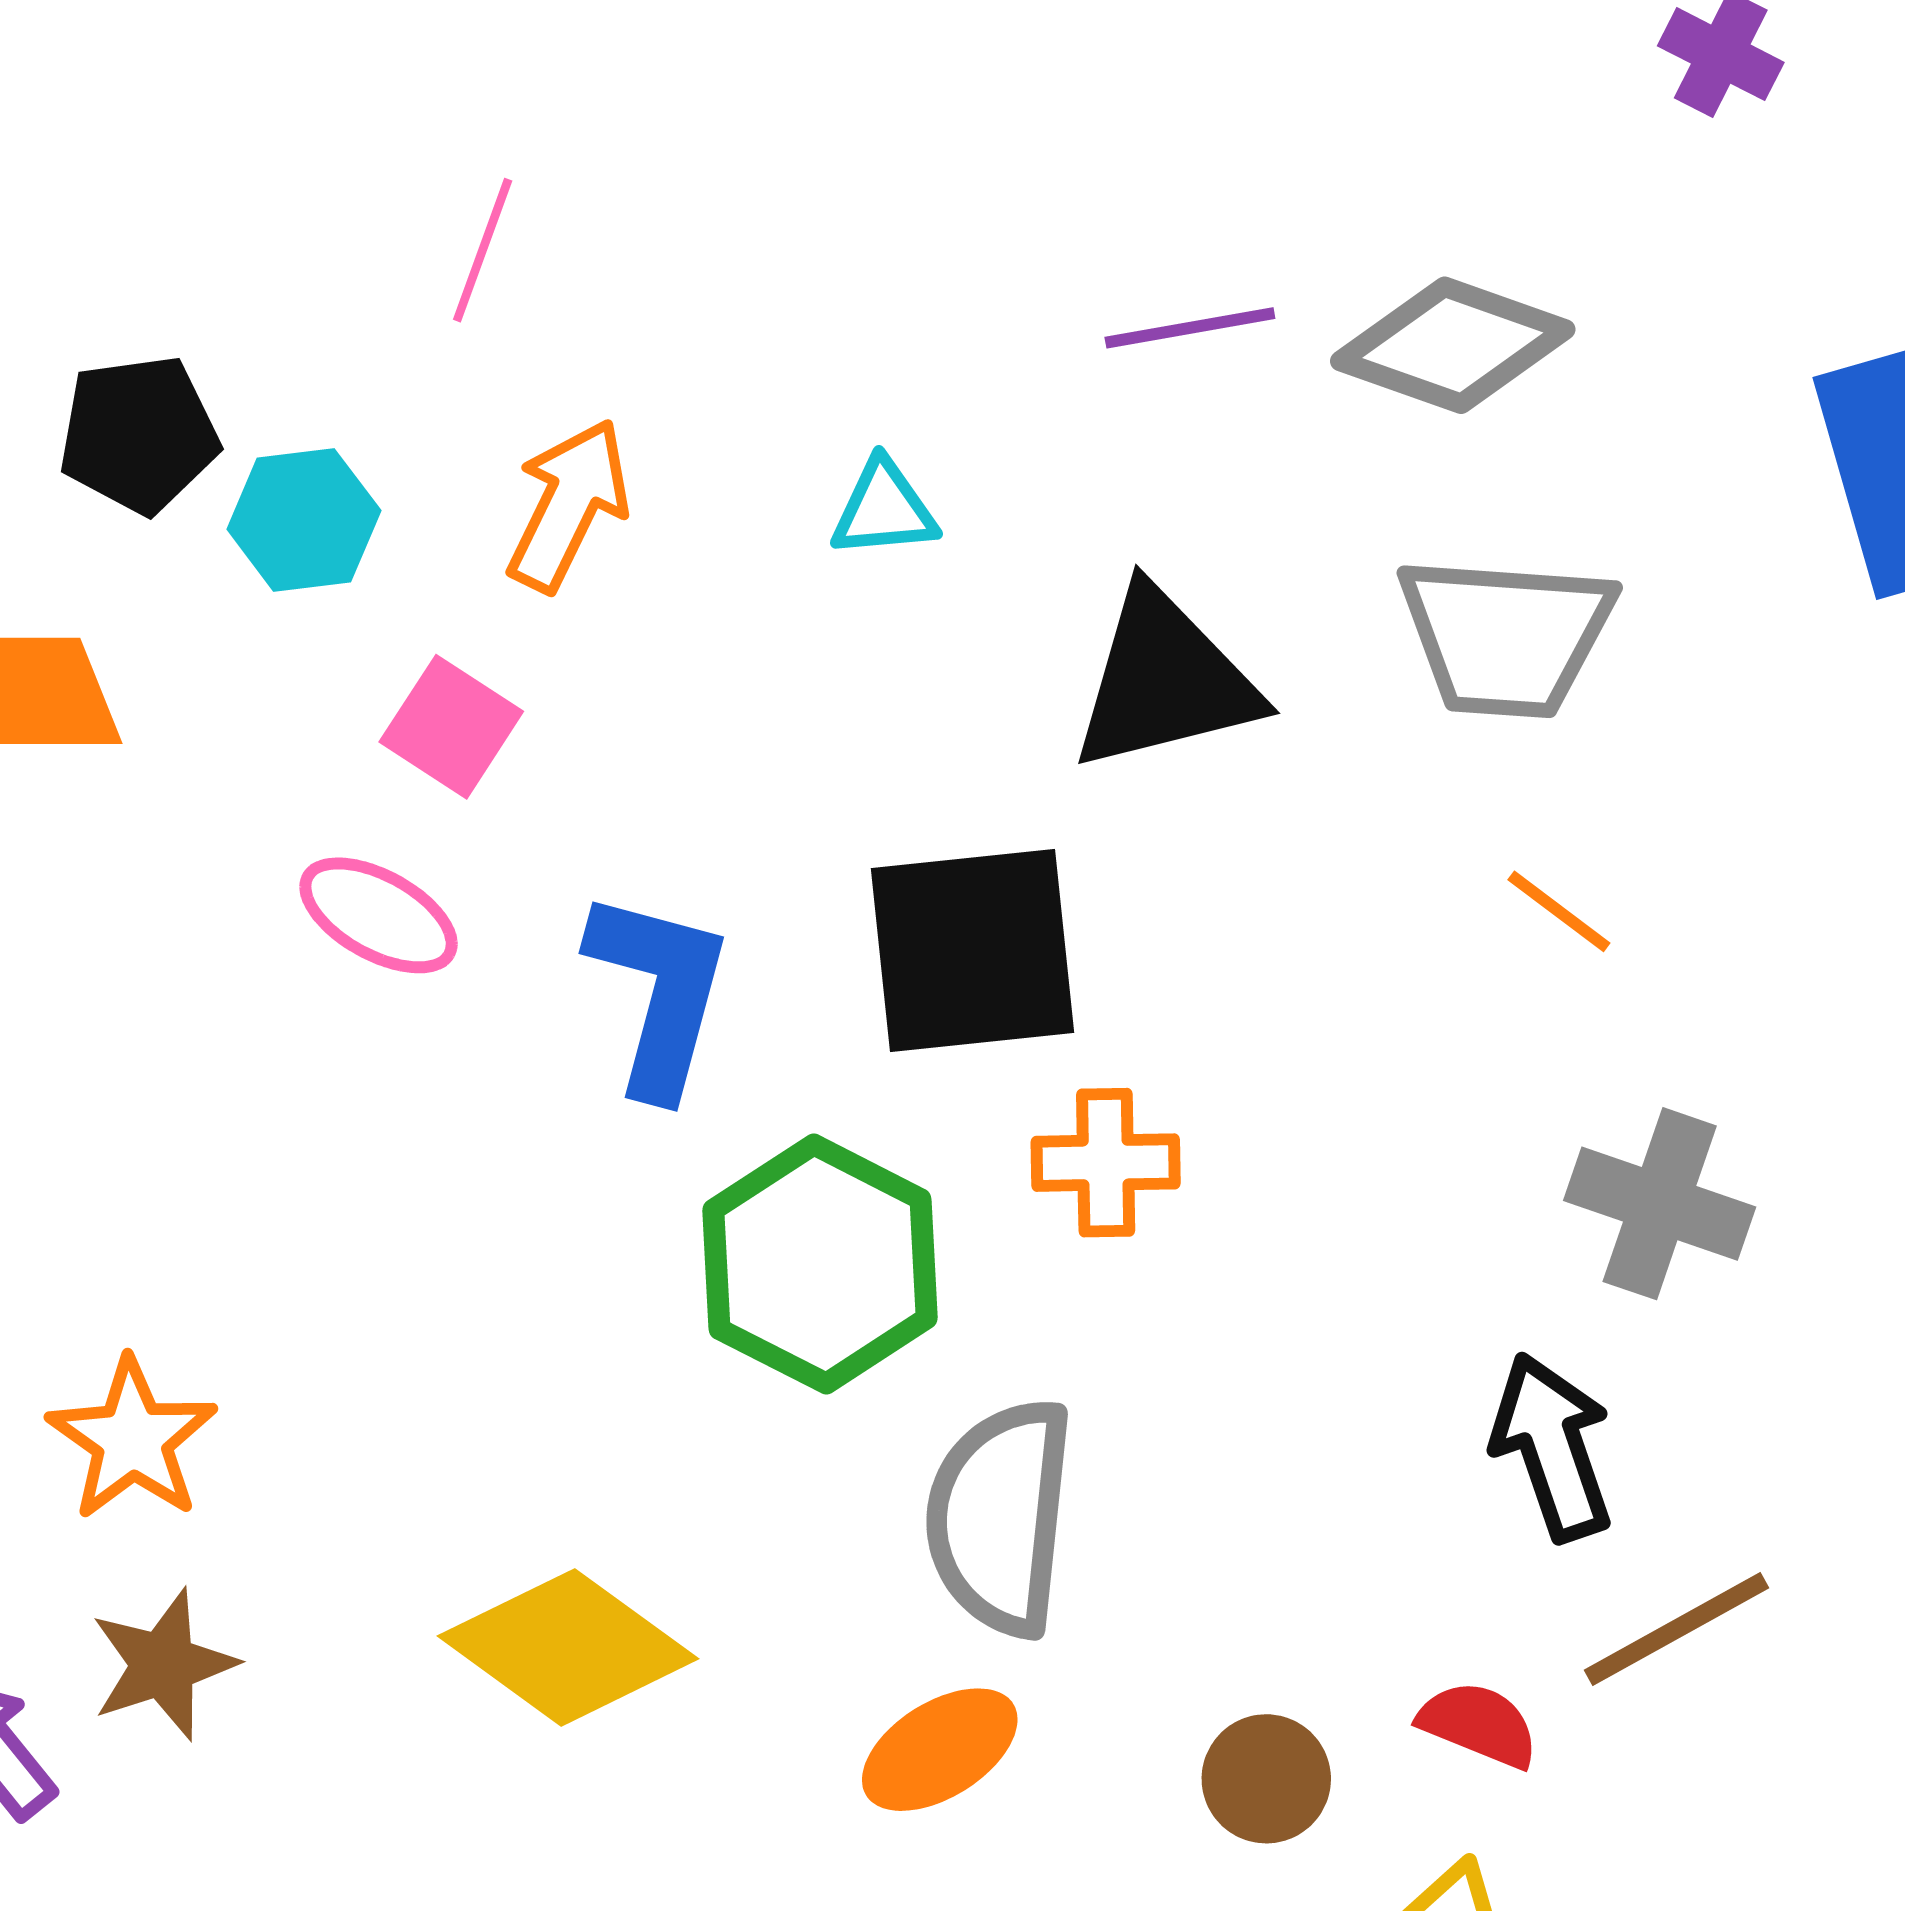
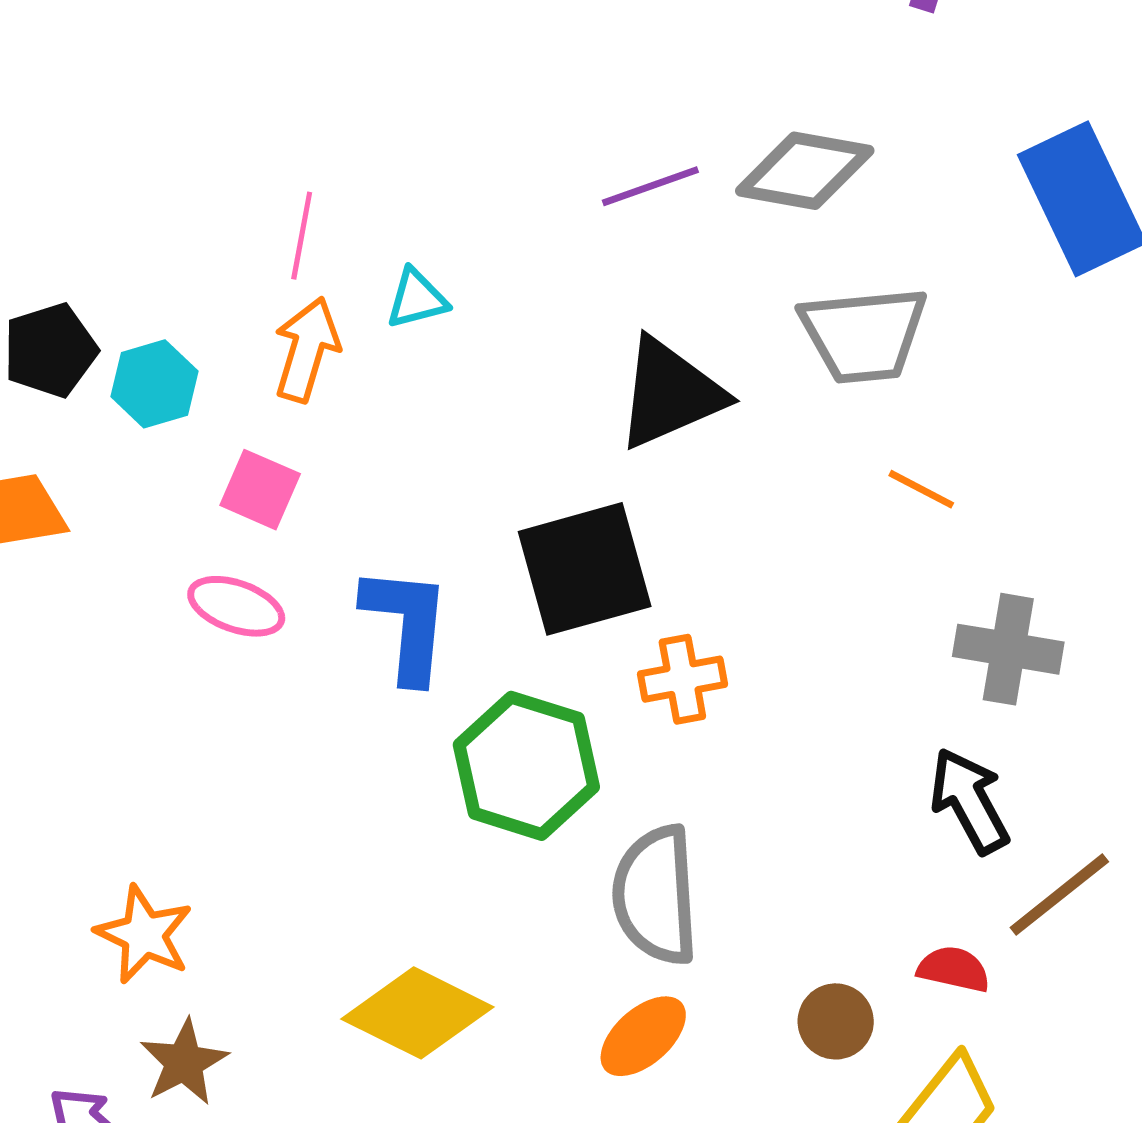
pink line: (483, 250) -> (302, 236), moved
cyan triangle: (884, 509) -> (417, 299), moved

